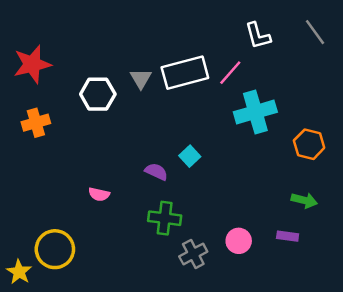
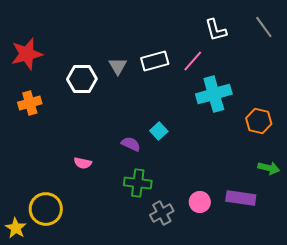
white rectangle: (185, 73) -> (155, 61), size x0.7
green arrow: (304, 200) -> (269, 168), moved
purple rectangle: (288, 236) -> (241, 198), size x1.6

